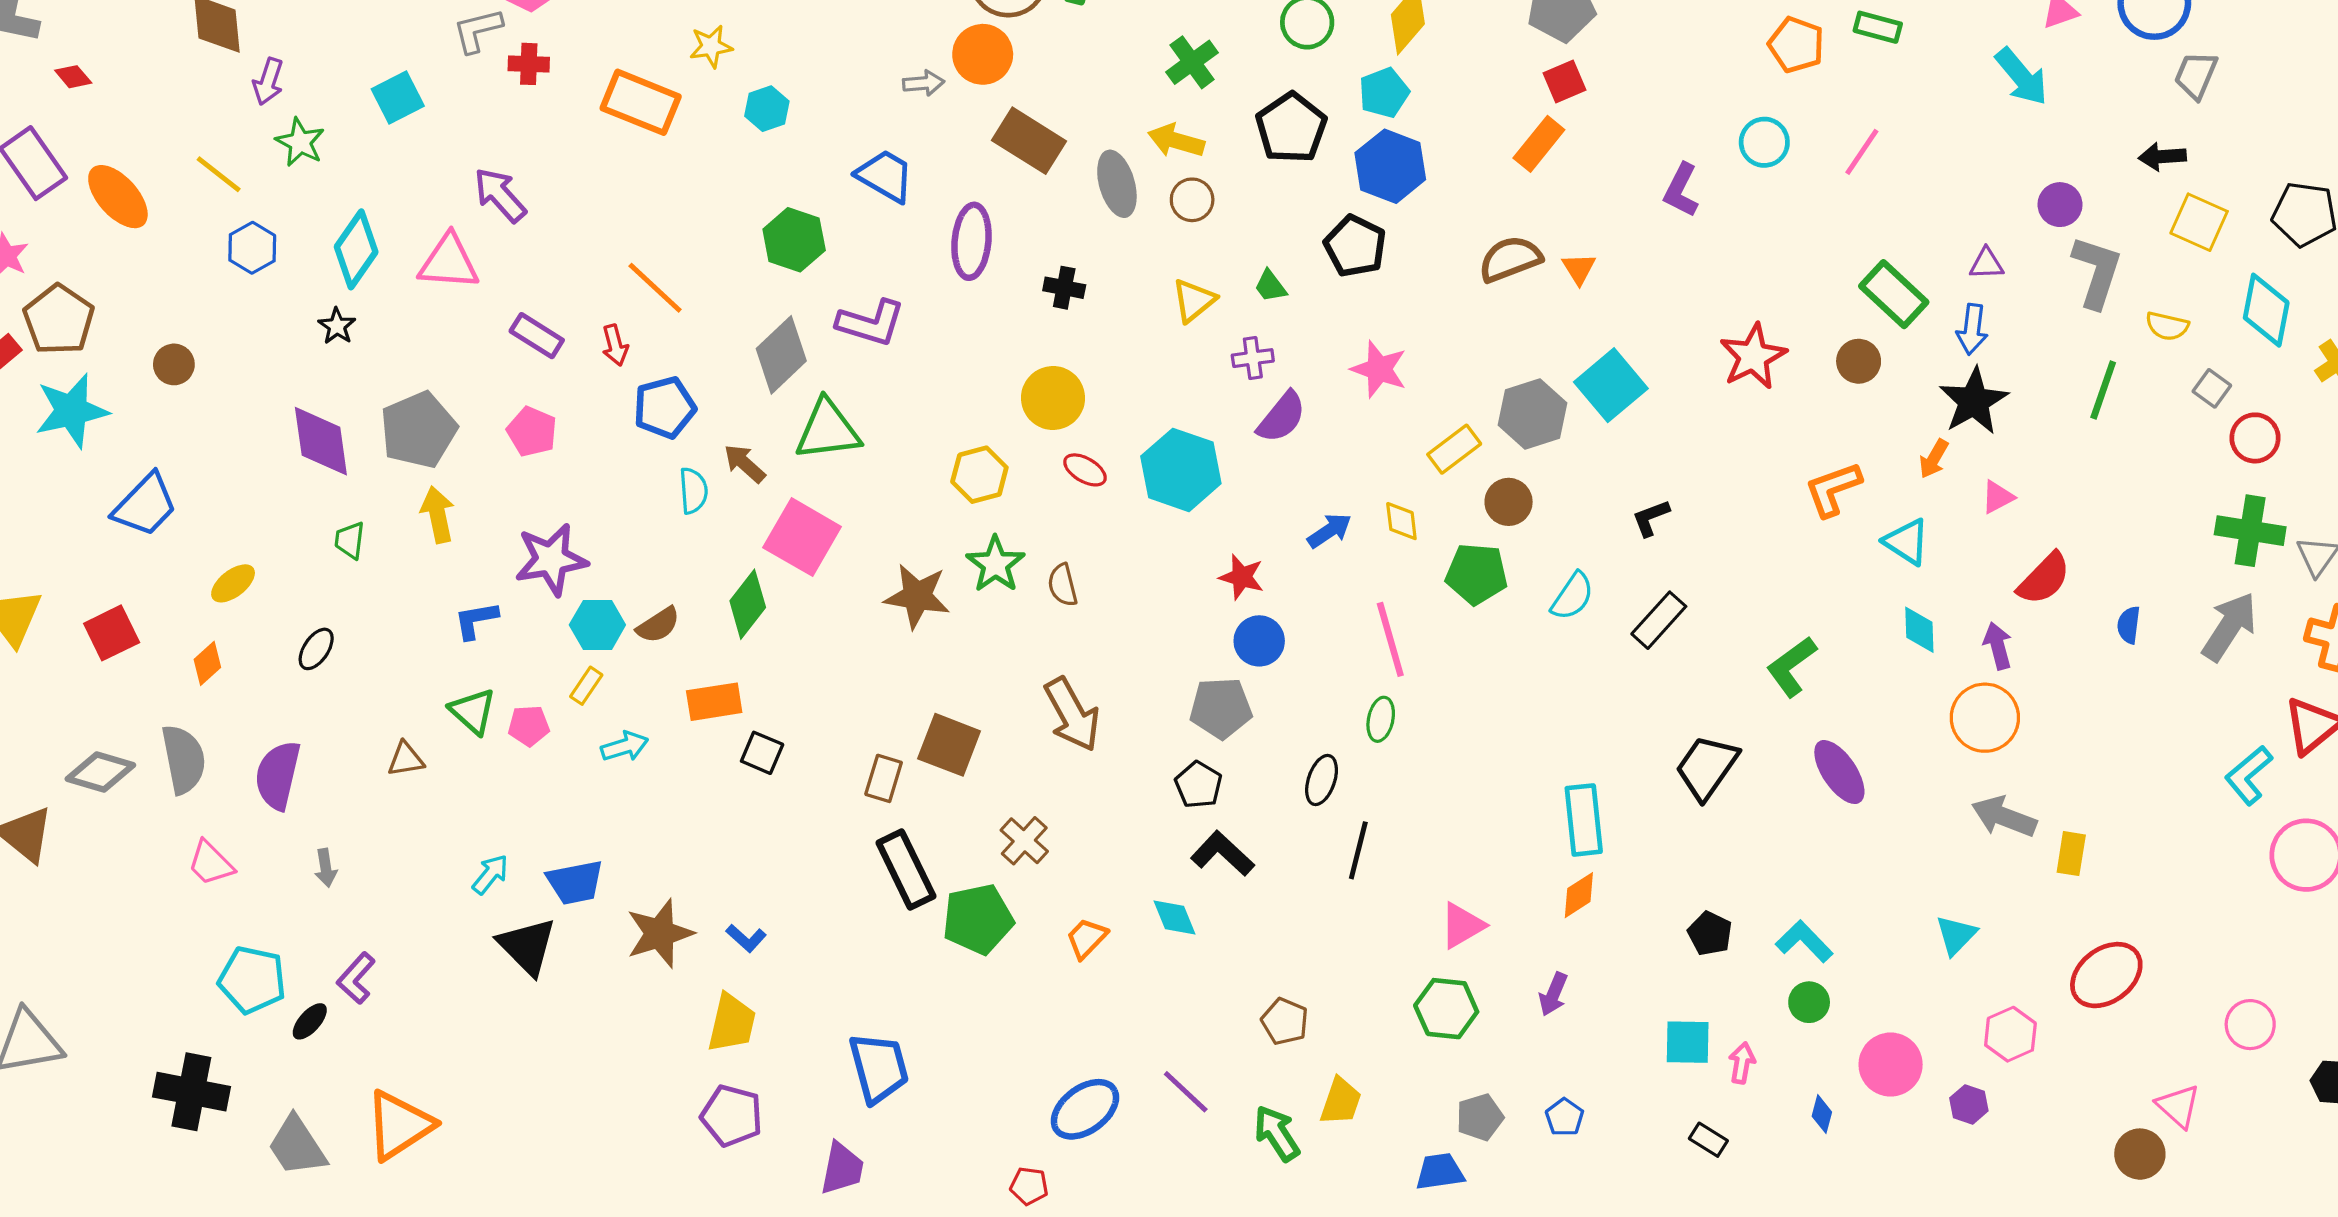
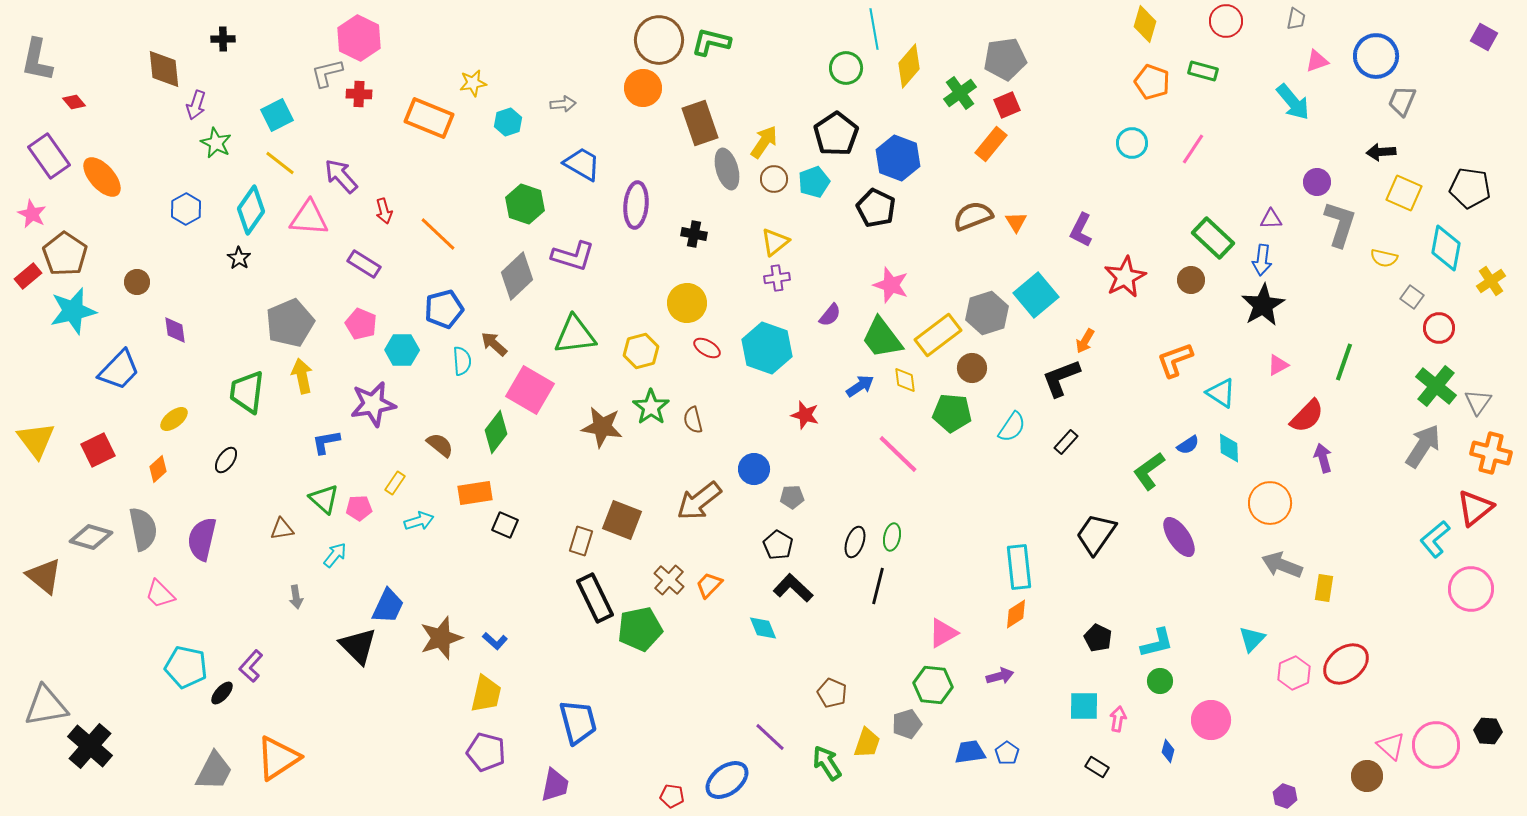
green cross: (1192, 62) -> (960, 93), moved
gray arrow: (924, 83) -> (563, 104), moved
cyan pentagon: (1384, 93) -> (814, 182), moved
brown rectangle: (1029, 141) -> (700, 123), moved, turned 39
yellow arrow: (1176, 141) -> (764, 142), turned 108
yellow line: (219, 174) -> (280, 163), moved
purple L-shape: (1681, 190) -> (1081, 230), moved
green trapezoid: (1270, 286) -> (882, 338), moved, size x2.0
red arrow: (615, 345) -> (384, 211), moved
purple cross: (1253, 358) -> (777, 278), moved
green line: (2103, 390) -> (1344, 362), moved
purple semicircle: (1282, 417) -> (830, 315), size x0.7
green triangle: (828, 430) -> (575, 335), moved
purple diamond: (321, 441) -> (175, 330), moved, size x0.6
yellow rectangle: (1454, 449) -> (938, 335), size x1.4
orange arrow: (1934, 459) -> (1085, 341), moved
black L-shape: (1651, 518) -> (1061, 378), size x1.6
green cross: (2250, 531) -> (1436, 386), turned 30
green trapezoid: (350, 540) -> (247, 392), size x1.8
black rectangle: (1659, 620) -> (1066, 442), size x0.7
cyan hexagon: (597, 625) -> (402, 350), moved
brown semicircle: (658, 625) -> (440, 445), turned -108
blue semicircle: (2129, 625) -> (1188, 445), moved, turned -130
pink line: (1390, 639) -> (898, 454), turned -30
blue circle: (1259, 641) -> (754, 469), moved
purple arrow: (1998, 646) -> (1323, 458), moved
gray pentagon: (1221, 708) -> (792, 497), size x0.6
brown arrow: (1072, 714) -> (699, 501), turned 81
green ellipse: (1381, 719) -> (892, 537), moved
gray arrow: (326, 868) -> (296, 597), moved
cyan arrow: (490, 874) -> (335, 555), moved
blue trapezoid: (575, 882) -> (388, 606), turned -54
orange trapezoid: (1087, 938) -> (709, 585), moved
cyan L-shape: (1804, 941) -> (1157, 643), turned 120
purple arrow: (1553, 994) -> (1000, 676), turned -128
pink circle: (2250, 1025) -> (1436, 745), moved, size x1.5
pink hexagon: (2010, 1034) -> (1294, 673), moved
black cross: (191, 1092) -> (90, 746), moved, turned 30
purple hexagon: (1969, 1104) -> (1285, 796), moved
blue ellipse: (1085, 1109) -> (727, 780), moved
gray pentagon: (1480, 1117) -> (907, 724), moved
gray trapezoid: (297, 1146) -> (214, 771), turned -120
blue trapezoid: (1440, 1172) -> (970, 752), moved

